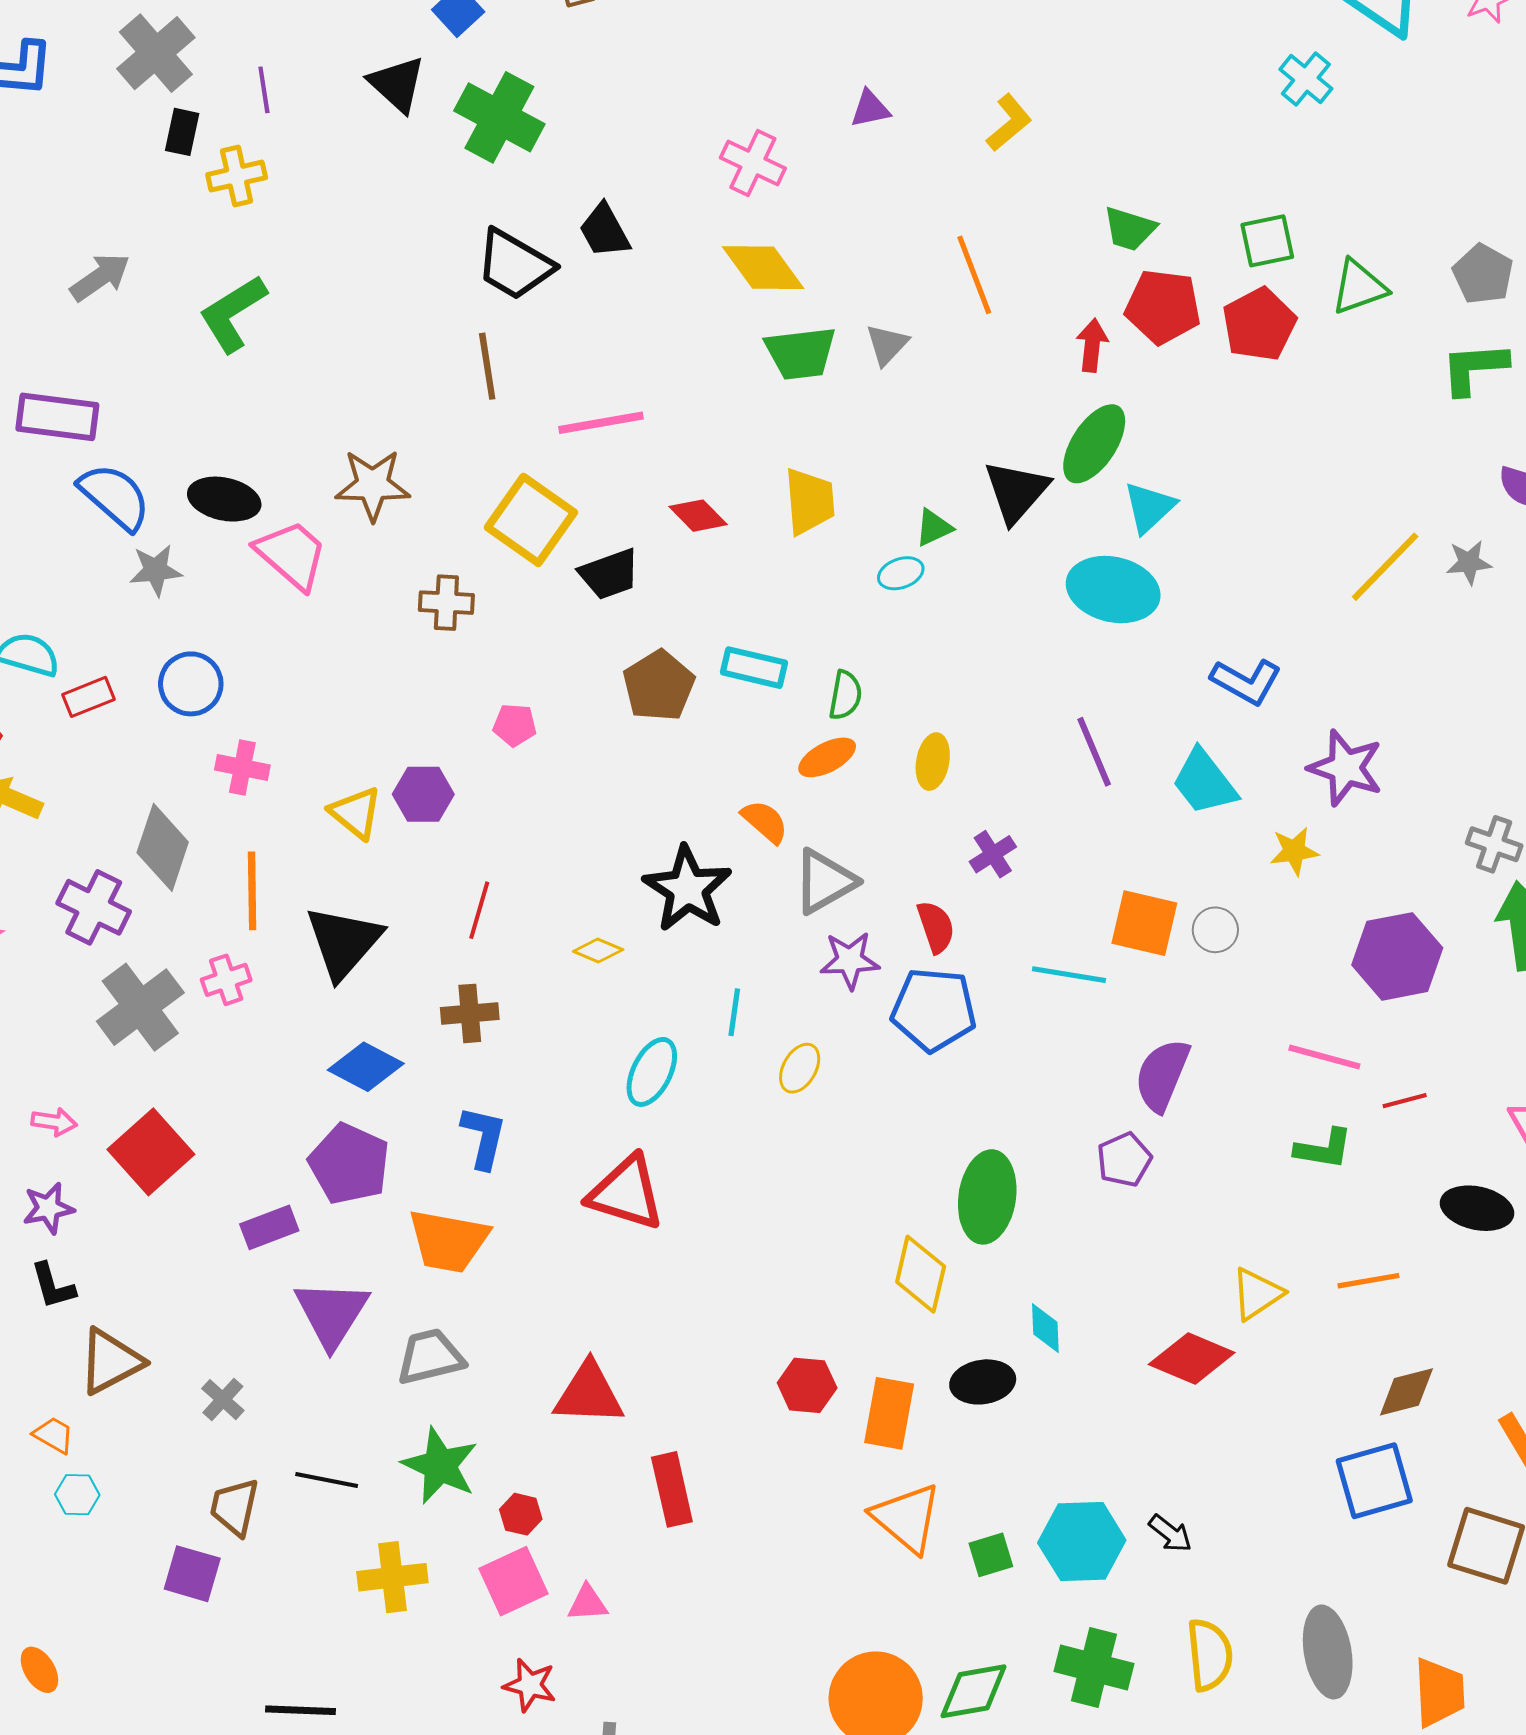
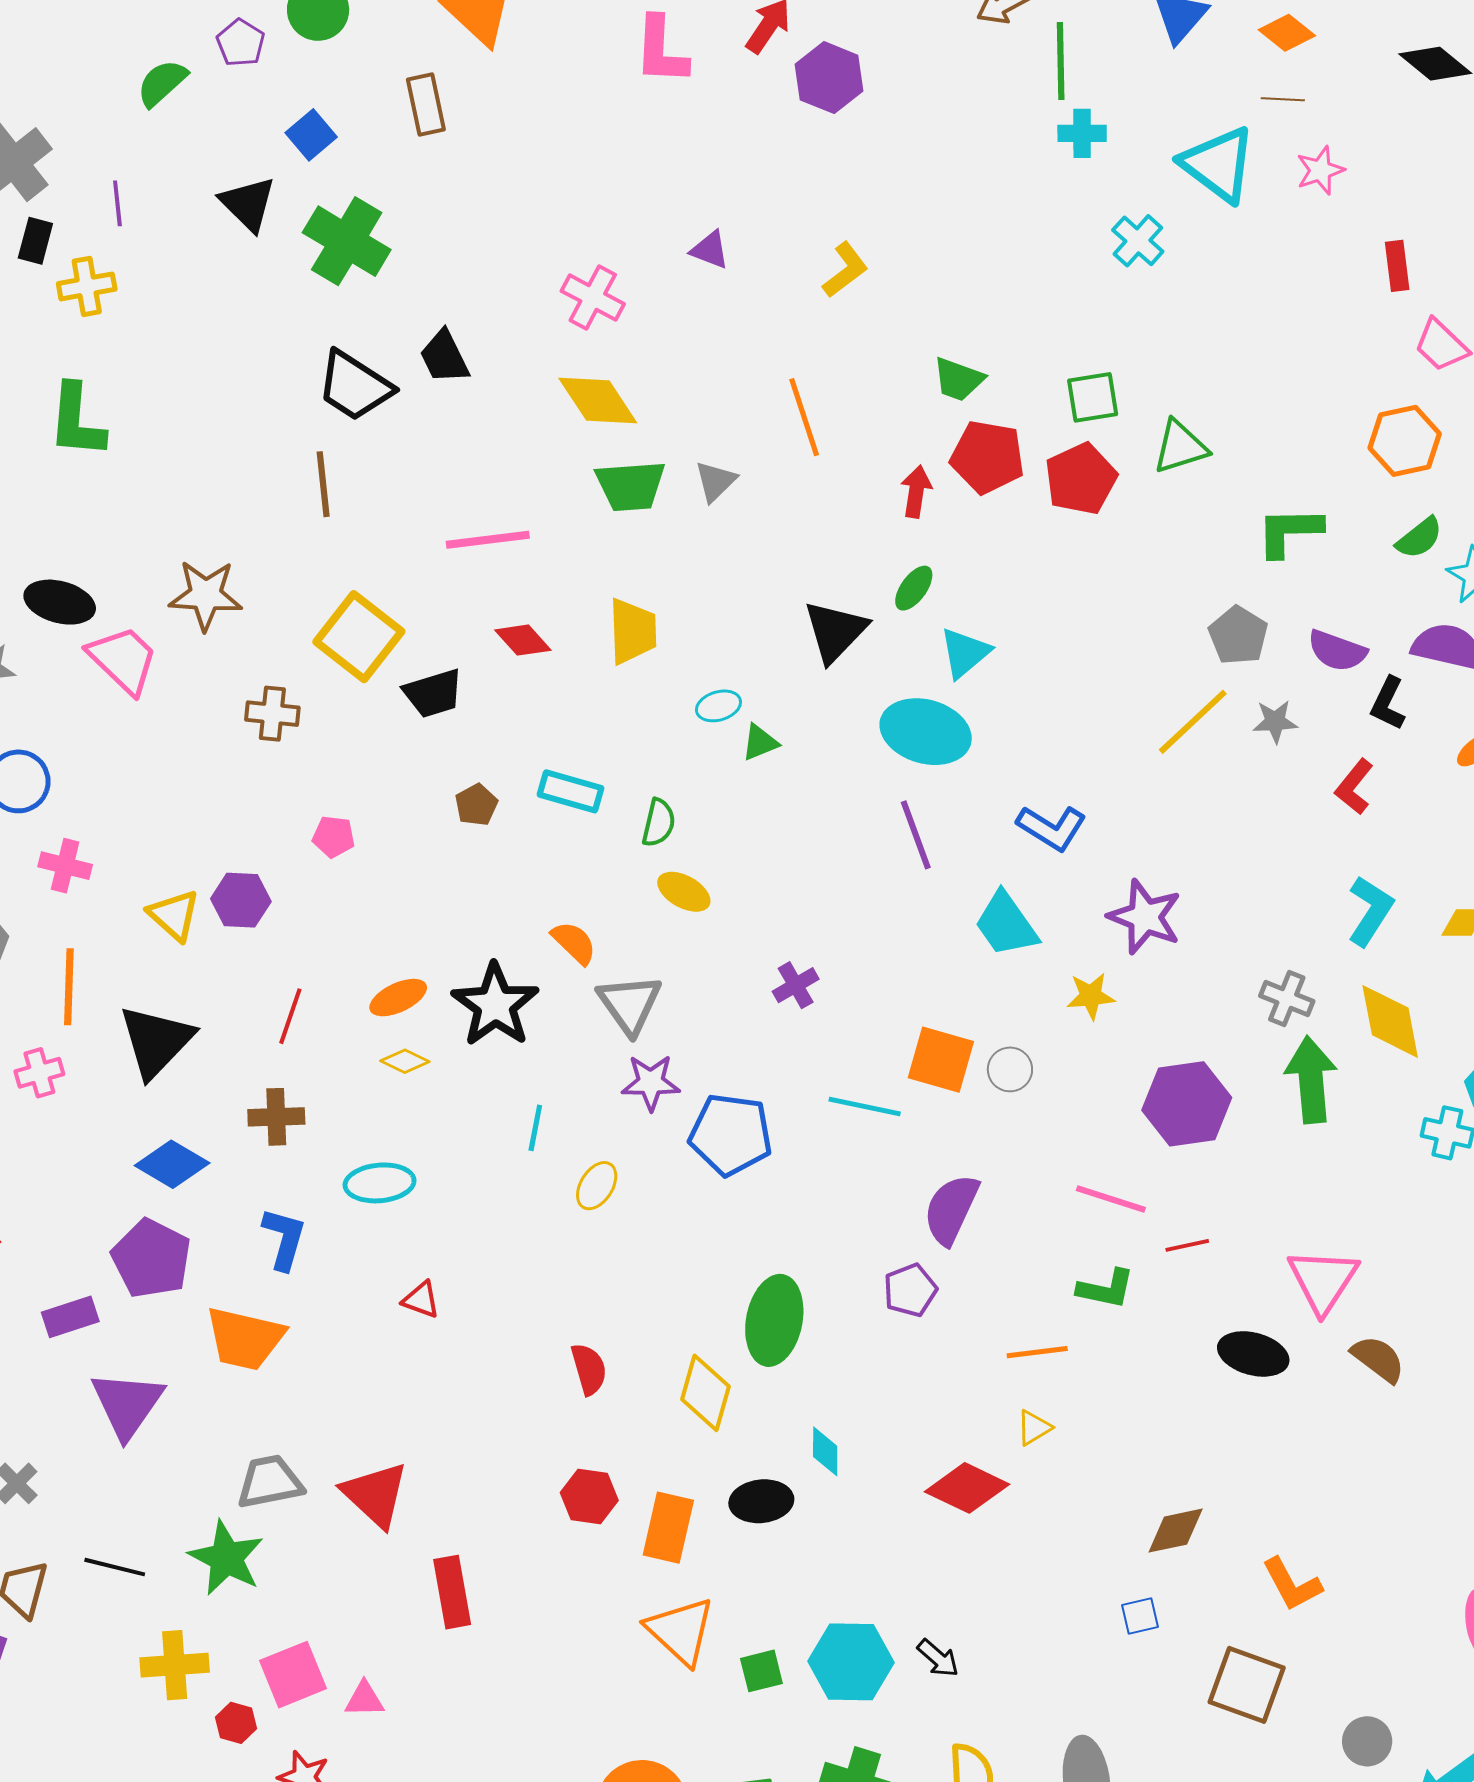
purple triangle: (870, 109) -> (710, 250), turned 30
gray pentagon: (1483, 274) -> (1238, 635), moved
green L-shape: (233, 314) -> (77, 421), turned -56
pink line: (601, 423) -> (488, 540), moved
green ellipse: (1094, 444) -> (914, 588), size x0.6
green triangle: (934, 528) -> (760, 742), moved
brown pentagon: (659, 686) -> (476, 805), size x0.6
purple line: (1094, 752) -> (916, 835), moved
orange ellipse: (827, 757) -> (398, 998), moved
yellow ellipse: (933, 762) -> (684, 892), moved, turned -74
gray triangle: (825, 881) -> (630, 1004), turned -38
red semicircle: (936, 927) -> (589, 1369), moved
cyan ellipse: (652, 1072) -> (380, 1183), moved, turned 56
red triangle: (626, 1193) -> (421, 1300), size x0.5
orange line: (1368, 1281) -> (1037, 1352), moved
yellow triangle: (1257, 1294) -> (1034, 1428), size x0.7
gray trapezoid: (430, 1357) -> (270, 1482), moved
red triangle: (589, 1394) -> (375, 1495), turned 38
blue square: (1374, 1481) -> (1140, 1616), size x0.5
red hexagon: (521, 1514) -> (236, 1723), moved

